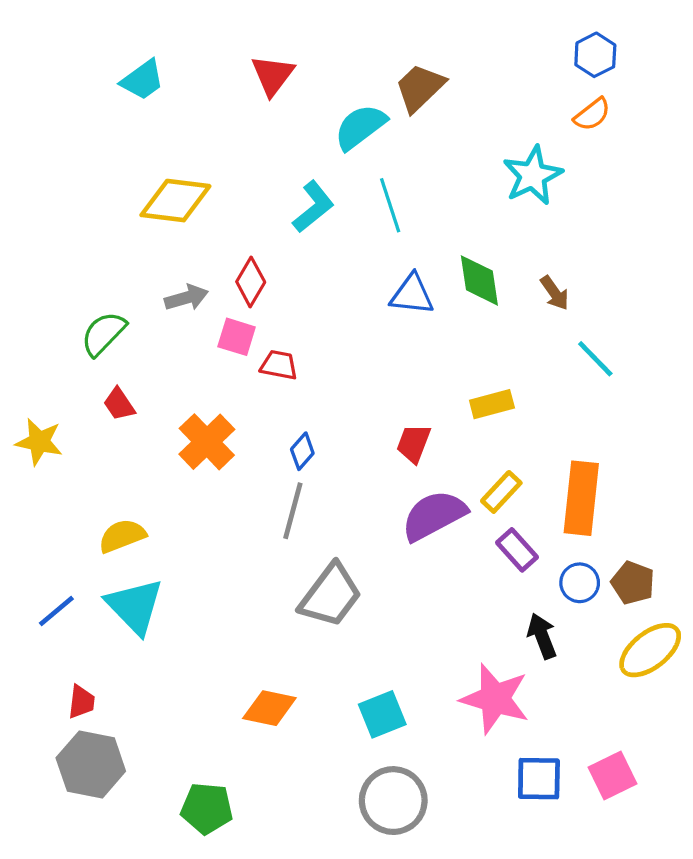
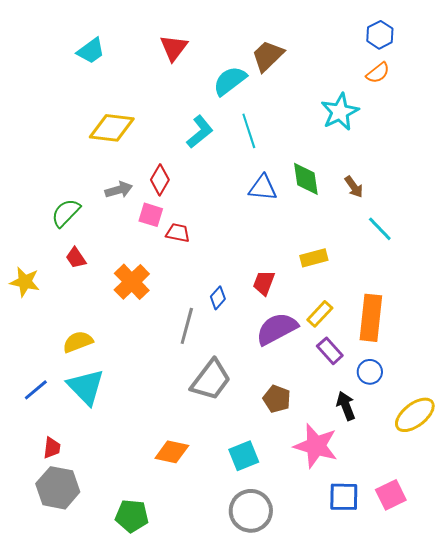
blue diamond: (302, 451) -> (218, 298), moved
brown pentagon: (633, 583) -> (277, 399), moved

